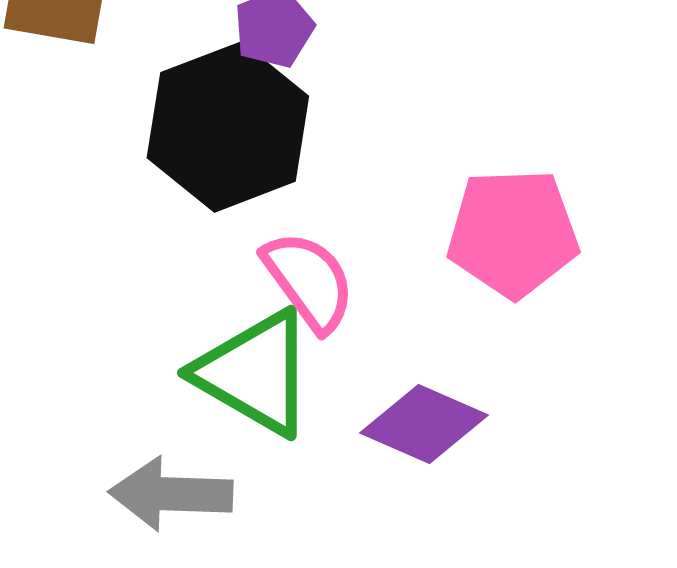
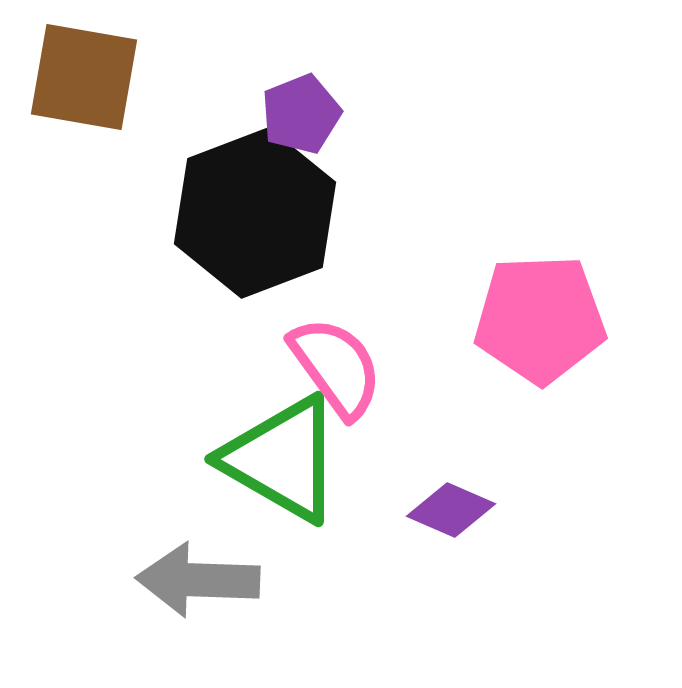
purple diamond: (424, 424) -> (451, 510), size x0.7

